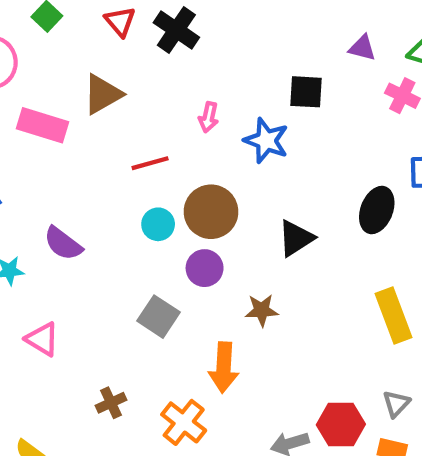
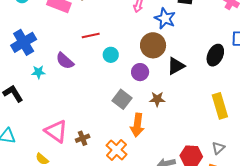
red line: (150, 163) -> (91, 36), moved
brown circle: (211, 212) -> (153, 45), moved
purple circle: (205, 268) -> (140, 72), moved
gray square: (159, 317) -> (122, 99), moved
pink triangle: (42, 339) -> (56, 131), moved, size x1.4

